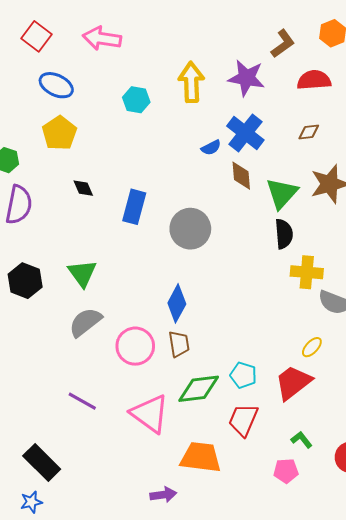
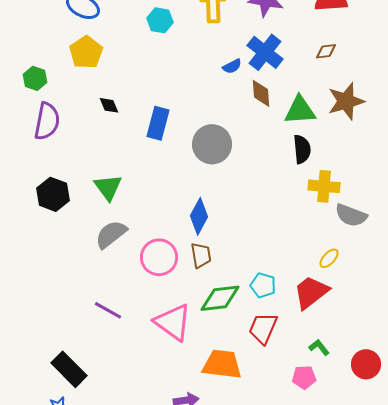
green triangle: (282, 193) -> (300, 110), turned 44

